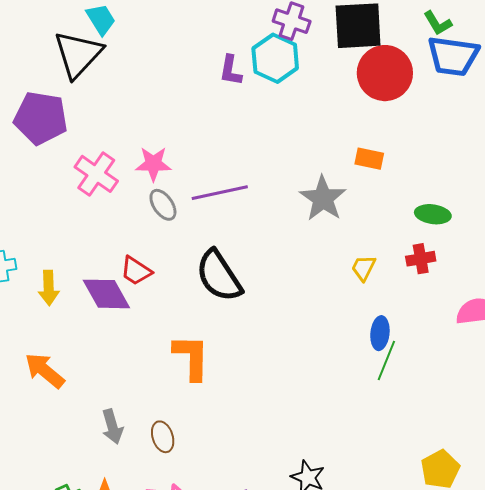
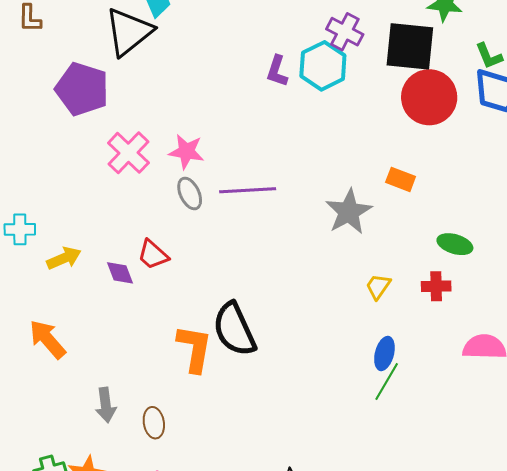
black semicircle: (219, 276) -> (234, 329), moved
yellow arrow: (49, 288) -> (64, 258), turned -120
purple diamond: (106, 294) -> (120, 273), size x0.6

